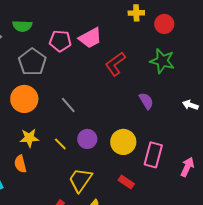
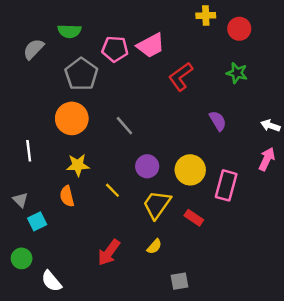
green star: (162, 61) -> (237, 73), size x0.7
yellow line: (60, 144) -> (112, 190), moved
pink arrow: (187, 167) -> (267, 159), moved
yellow trapezoid: (80, 180) -> (157, 205), moved

